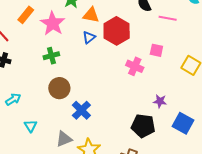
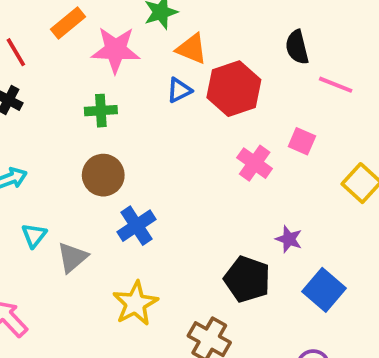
pink star: (53, 23) -> (116, 50), turned 30
gray triangle: (64, 139) -> (72, 257), moved, turned -30

